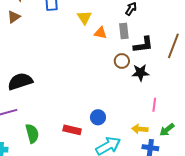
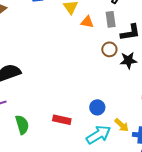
blue circle: (98, 117) -> (97, 107), moved
yellow arrow: (140, 129) -> (122, 125), moved, turned -140

